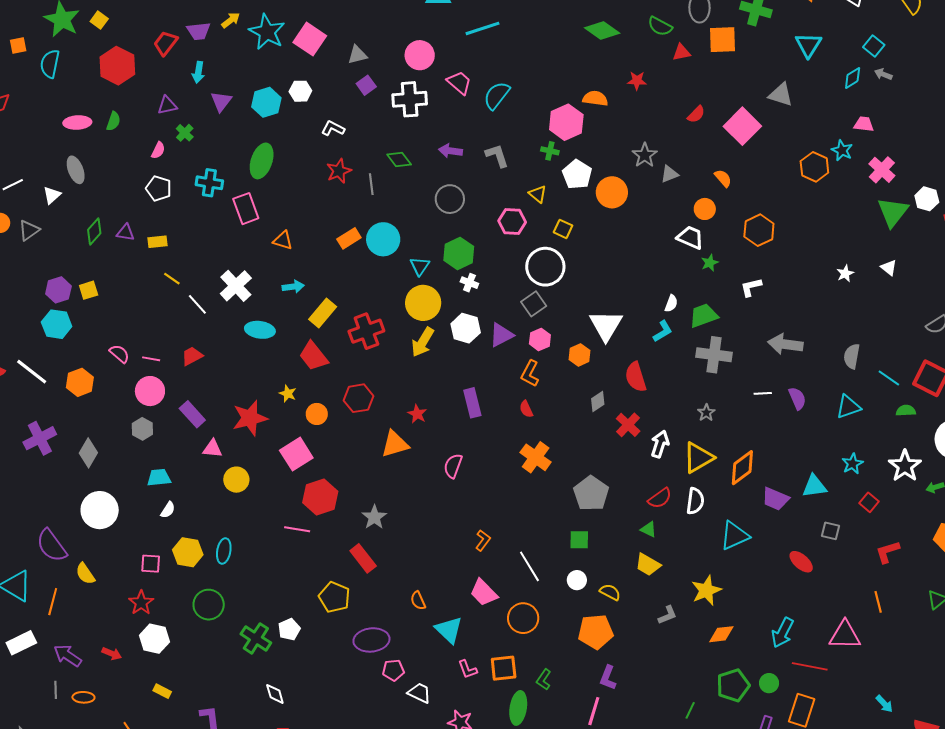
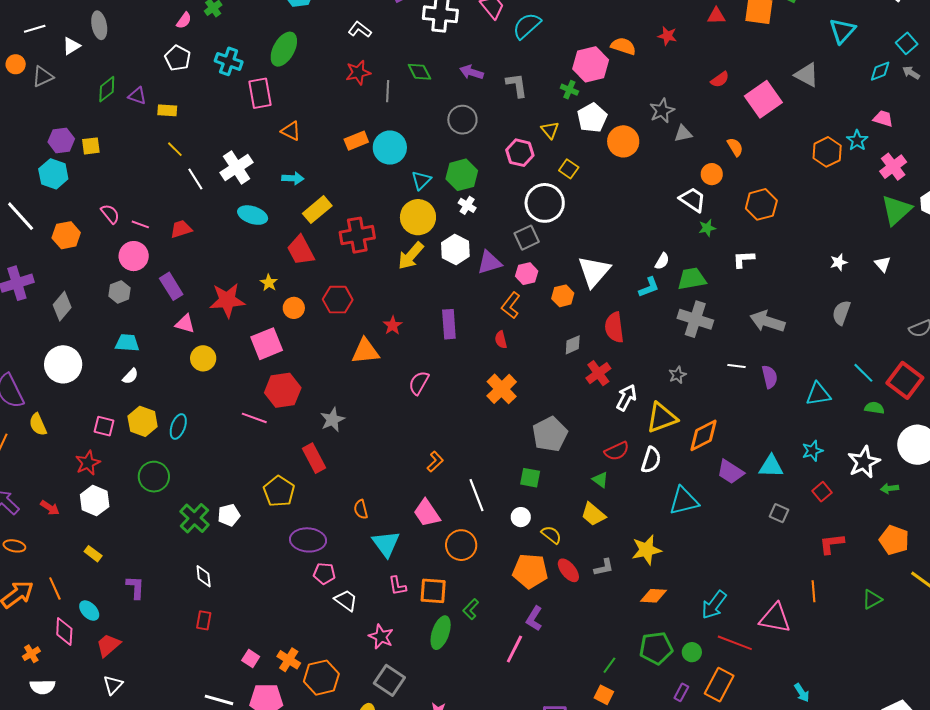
gray semicircle: (852, 356) -> (841, 313), moved
red ellipse: (801, 562) -> (568, 570), moved

